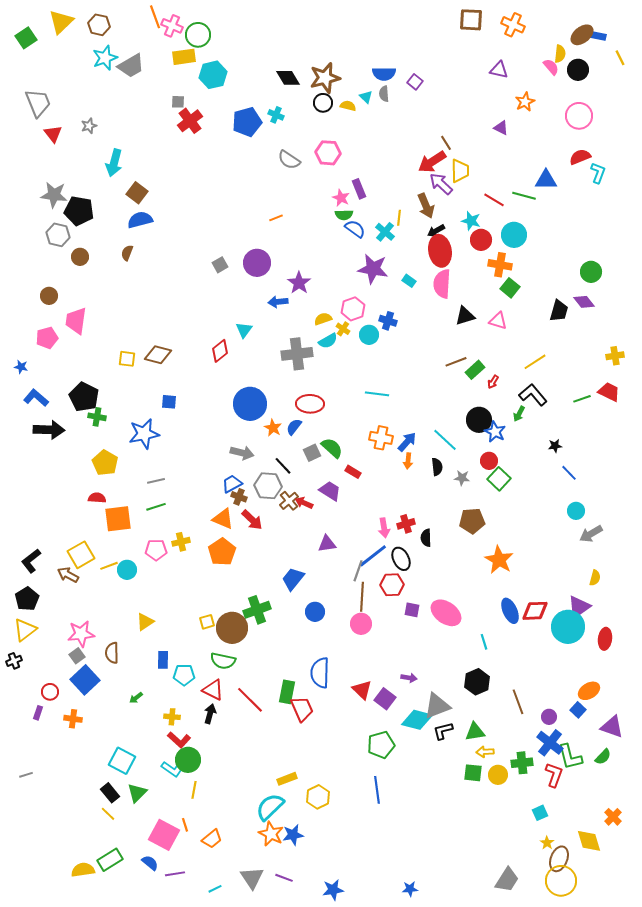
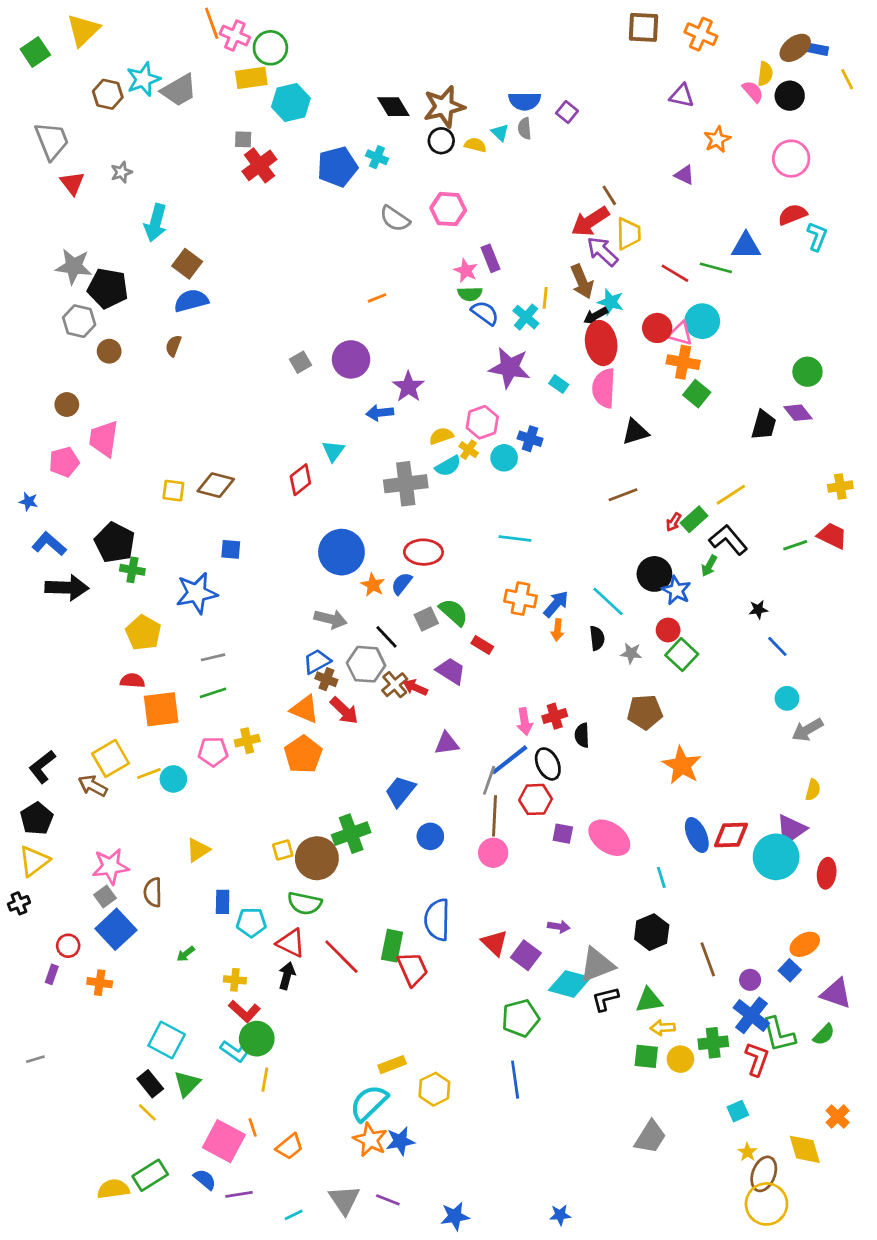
brown hexagon: (99, 25) -> (108, 94), moved
cyan star: (471, 221) -> (611, 302), moved
pink triangle: (498, 321) -> (680, 333), moved
green rectangle: (475, 370) -> (694, 519), moved
gray trapezoid: (507, 880) -> (650, 1137), moved

